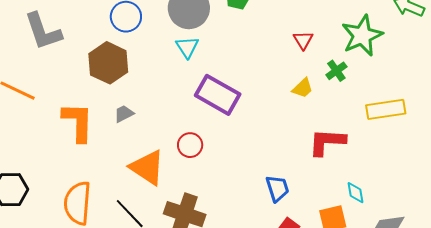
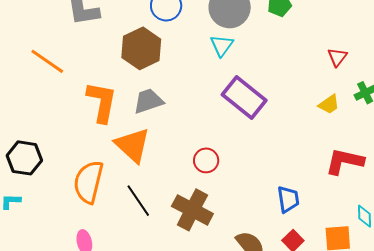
gray trapezoid: (124, 114) -> (148, 101), size x1.5
red circle: (190, 145) -> (206, 160), moved
orange triangle: (147, 167) -> (133, 145), moved

